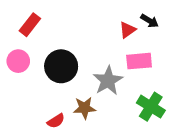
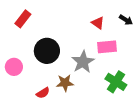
black arrow: (150, 21) -> (126, 20), moved
red triangle: (127, 30) -> (98, 23), turned -48
pink circle: (18, 61) -> (14, 67), moved

